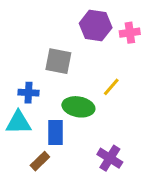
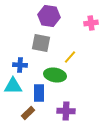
purple hexagon: (96, 26) -> (49, 16), moved
yellow line: (111, 87) -> (70, 57), moved
purple cross: (110, 158) -> (66, 111), moved, turned -30

